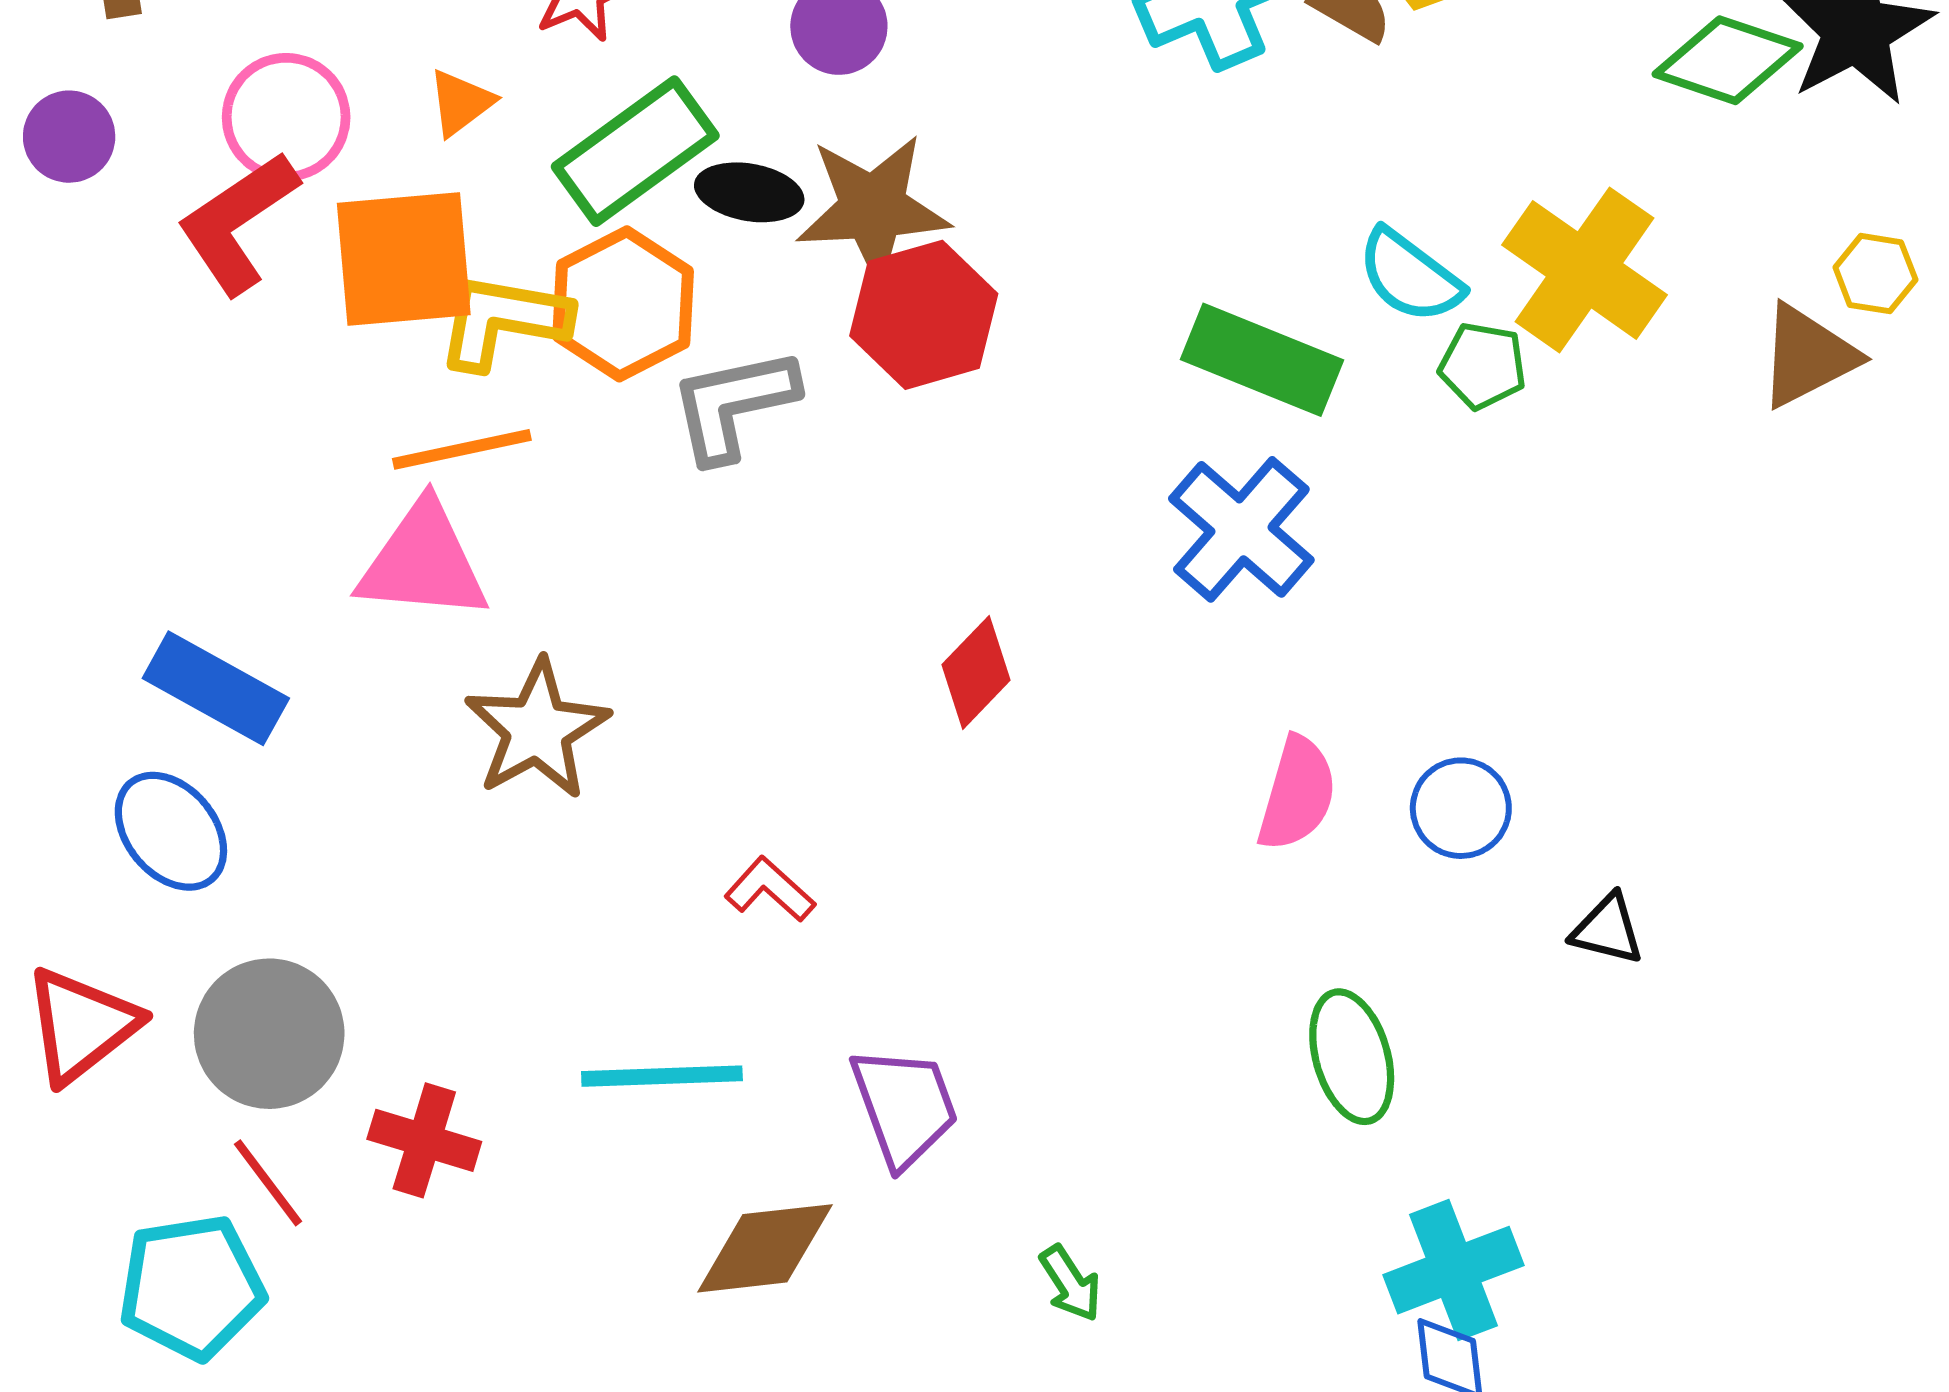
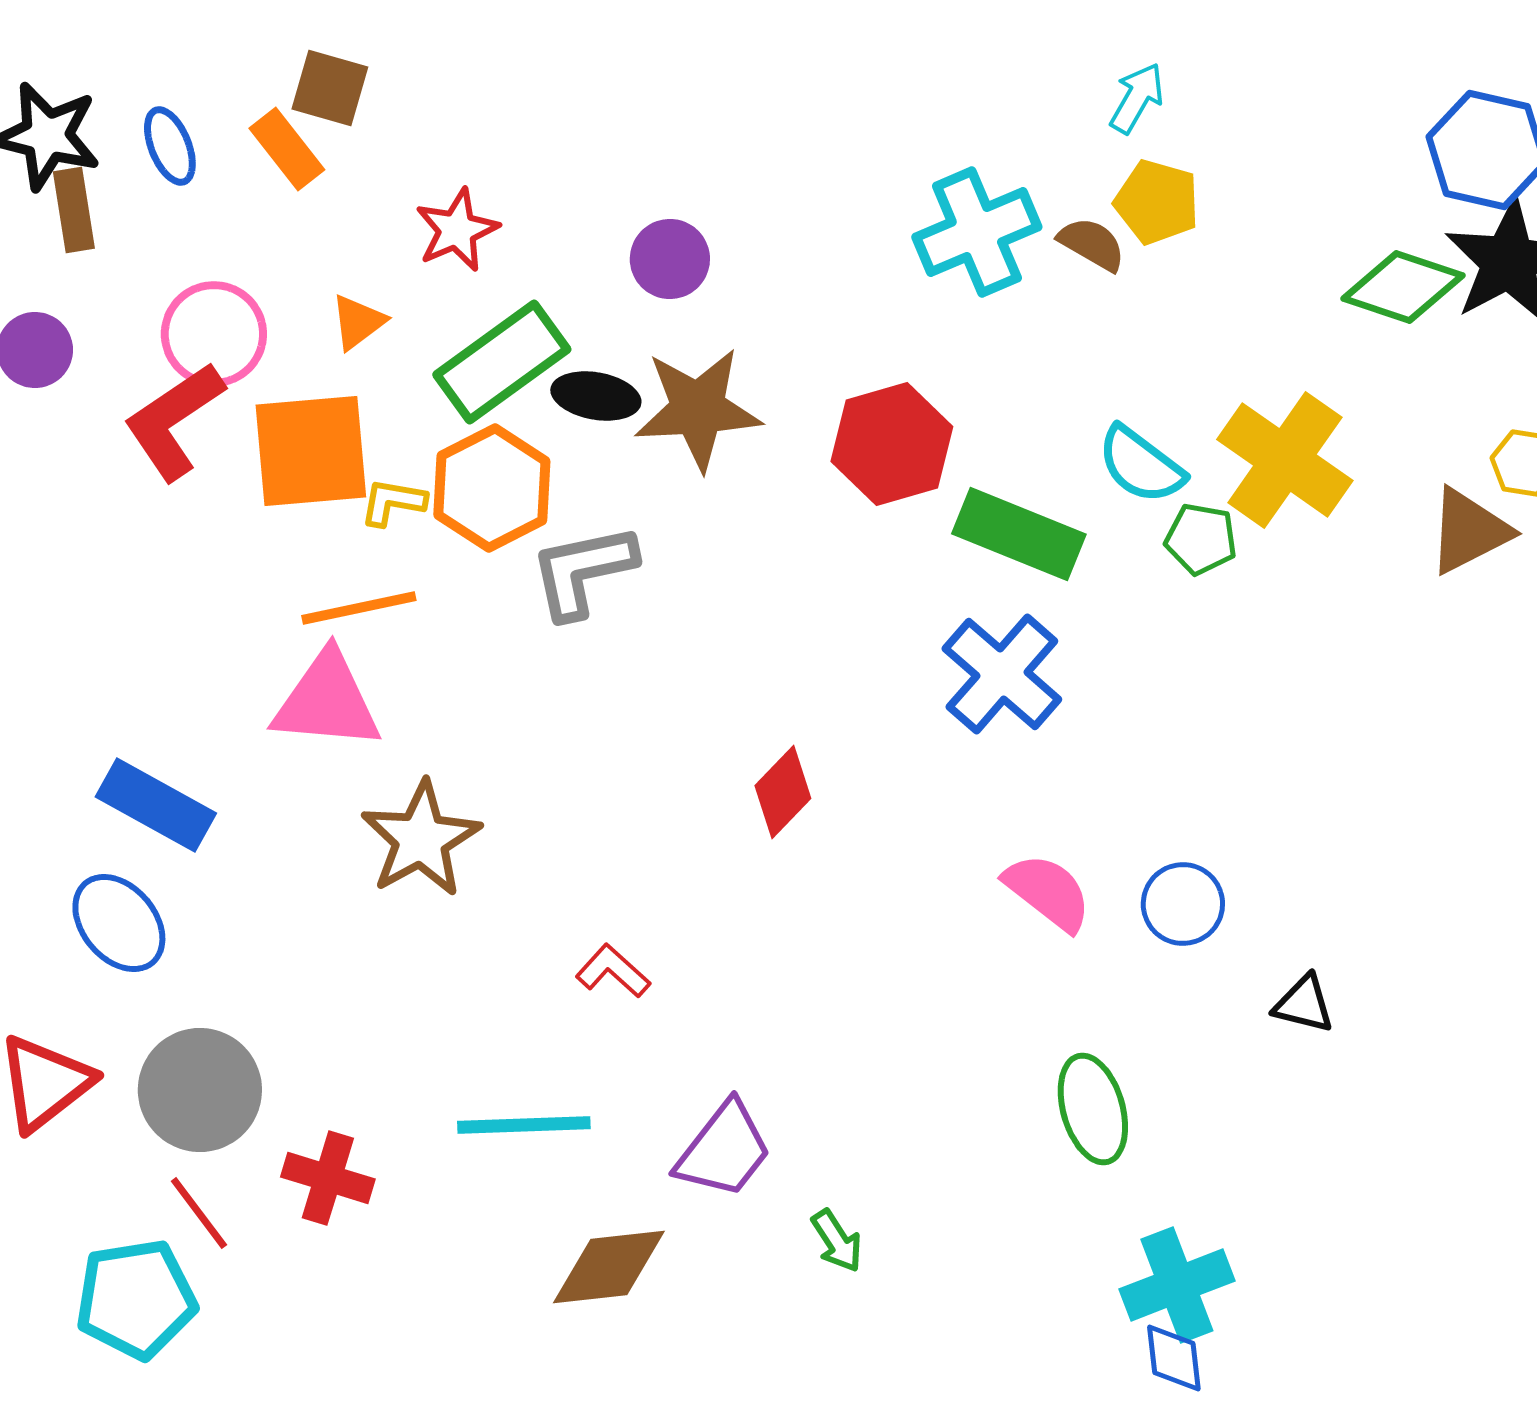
red hexagon: (924, 315) -> (892, 444), moved
yellow L-shape: (503, 321) -> (393, 502), size x0.6
pink semicircle: (1297, 794) -> (1048, 892), turned -68
purple trapezoid: (904, 1106) -> (724, 1150), turned 58
green arrow: (1070, 1283) -> (837, 1241), moved

